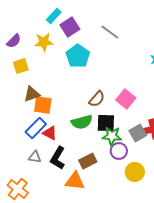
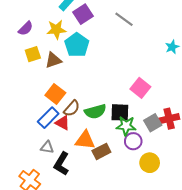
cyan pentagon: (78, 56) -> (77, 45), moved
brown triangle: (32, 94) -> (53, 60), moved
brown semicircle: (97, 99) -> (72, 108), moved
orange square: (43, 105) -> (55, 94), turned 30
black L-shape: (58, 158) -> (61, 164), moved
orange triangle: (75, 181) -> (85, 140), moved

